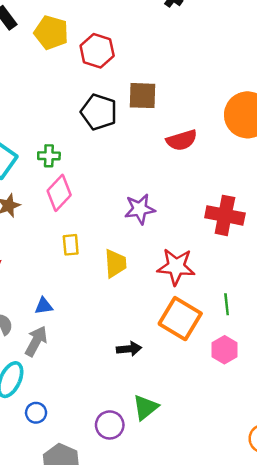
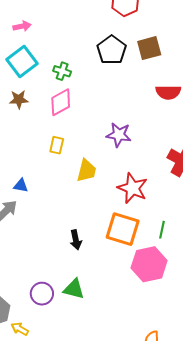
brown square: (143, 96) -> (149, 48), turned -35
orange square: (180, 319) -> (123, 229), turned -32
black arrow: (129, 349) -> (76, 240), turned 66
pink hexagon: (225, 350) -> (149, 264), size x1.6
green triangle: (146, 407) -> (74, 289), turned 35

